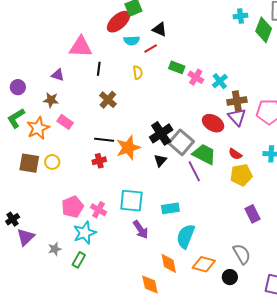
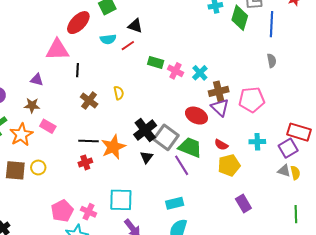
red ellipse: (119, 22) -> (78, 23), moved
yellow semicircle: (138, 73) -> (119, 93), moved
cyan rectangle: (170, 208) -> (175, 203), moved

